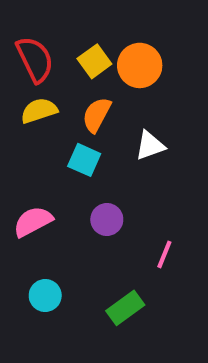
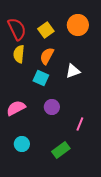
orange circle: (140, 65) -> (78, 25), moved
yellow semicircle: (39, 111) -> (19, 54), turned -66

